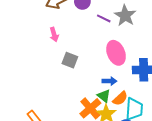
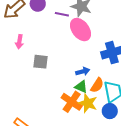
pink arrow: (54, 35) -> (19, 42), turned 40
pink ellipse: (116, 53) -> (81, 30), moved

